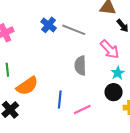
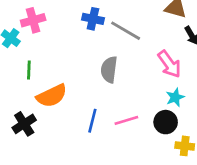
blue cross: (49, 25) -> (93, 19), turned -35
gray semicircle: (80, 66) -> (109, 70), moved
pink line: (82, 110) -> (126, 120), moved

